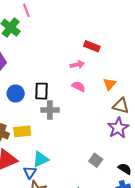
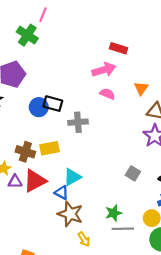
pink line: (26, 10) -> (43, 15), turned 48
pink arrow: (77, 65) -> (104, 70), size x1.5
black rectangle: (42, 91) -> (53, 104), moved, turned -72
blue triangle: (30, 172) -> (62, 193), turned -32

